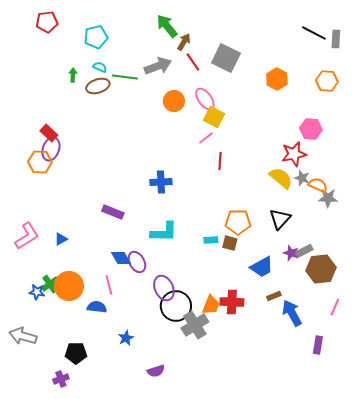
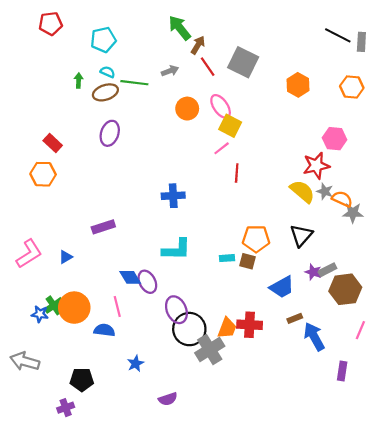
gray arrow: (158, 66) -> (170, 71), size x0.6
purple ellipse: (51, 149) -> (110, 133), moved
purple rectangle: (113, 212) -> (103, 227), moved, turned -40

